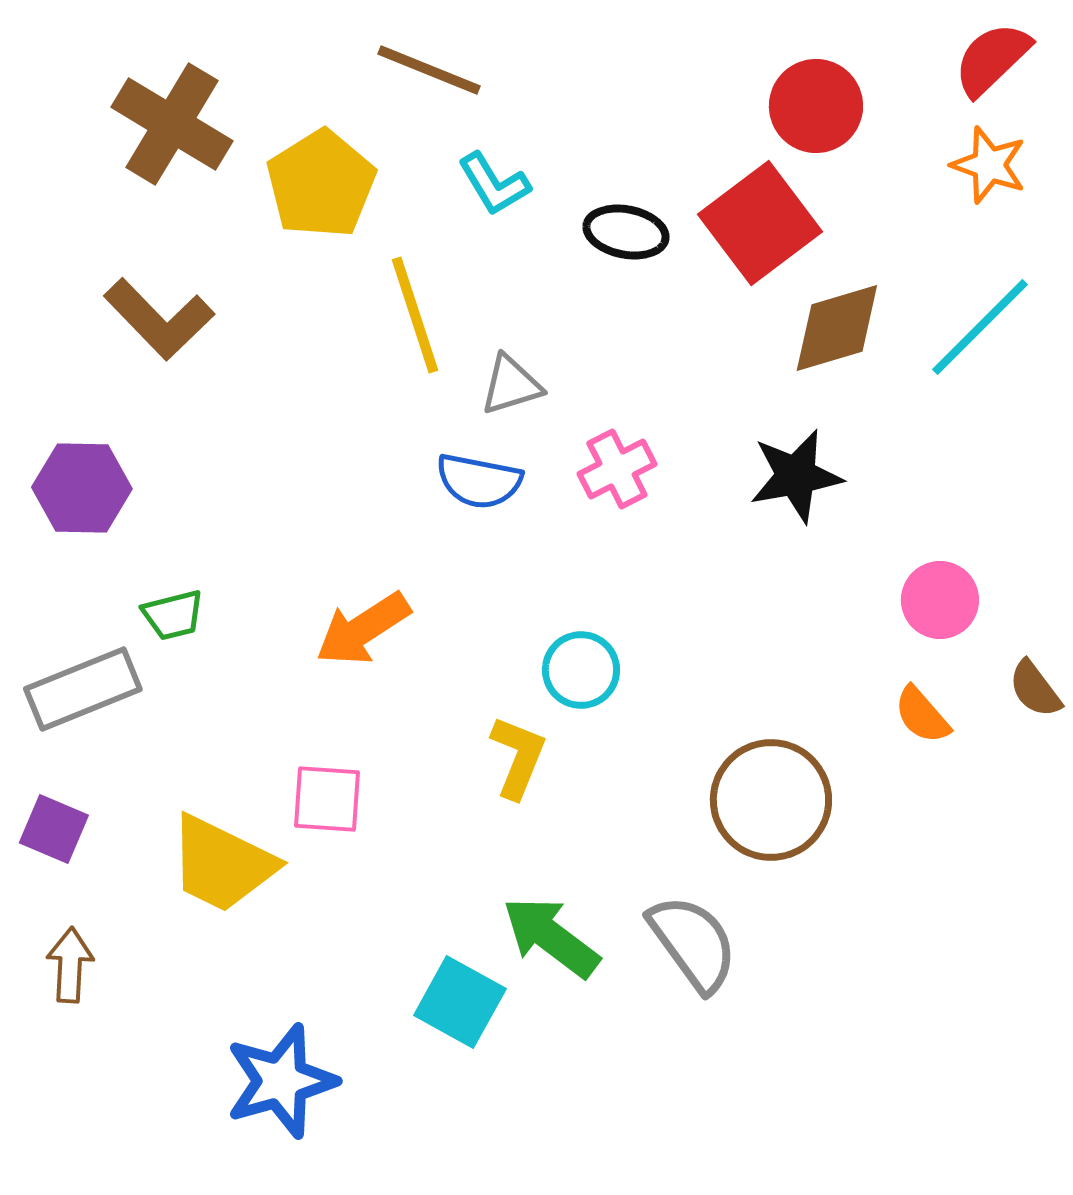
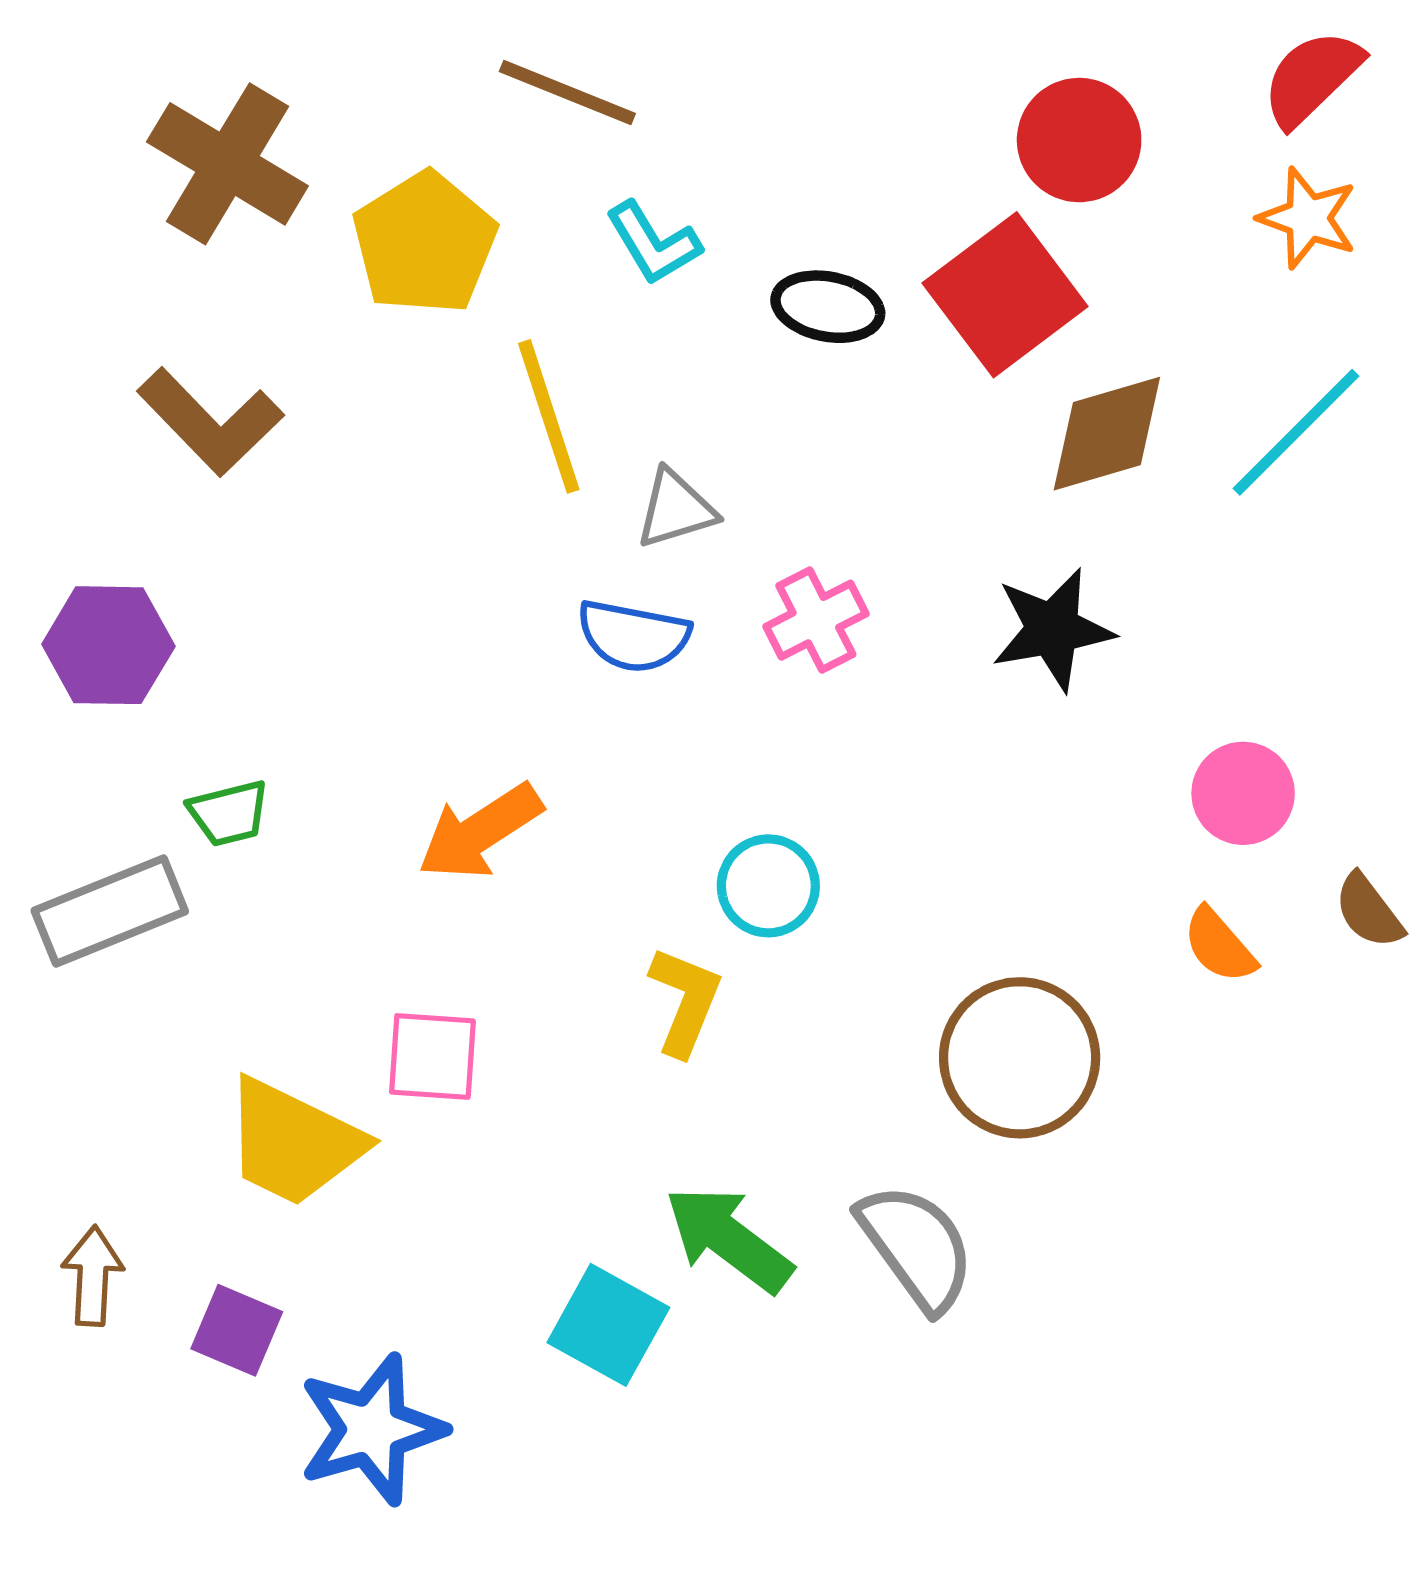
purple square: (54, 829) -> (237, 1330), moved

